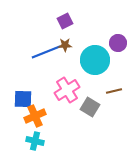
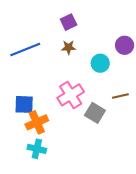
blue line: (46, 52) -> (25, 49), moved
cyan circle: (95, 60) -> (100, 63), size x0.6

